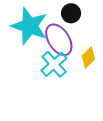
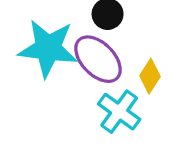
cyan cross: (54, 64) -> (119, 112), moved

